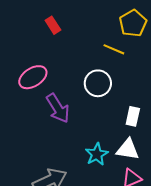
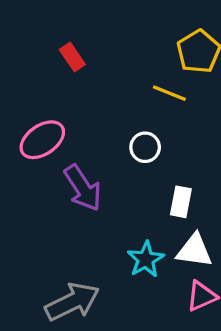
white circle: (98, 83) -> (145, 147), size x0.7
white rectangle: (133, 116) -> (181, 202), moved

